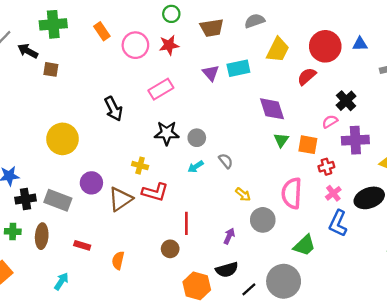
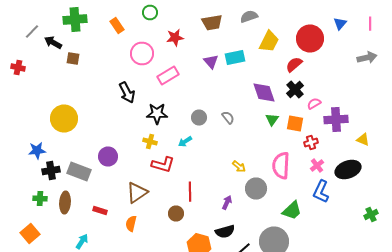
green circle: (171, 14) -> (150, 12), moved
blue triangle: (360, 44) -> (340, 24), moved, turned -48
pink circle: (135, 45) -> (142, 54), moved
black cross: (346, 101) -> (295, 90), moved
black star: (167, 133) -> (157, 114), moved
yellow circle: (63, 139) -> (64, 118), moved
gray semicircle: (226, 161) -> (228, 118), moved
cyan arrow: (196, 167) -> (185, 142), moved
brown triangle: (120, 199) -> (137, 192), moved

